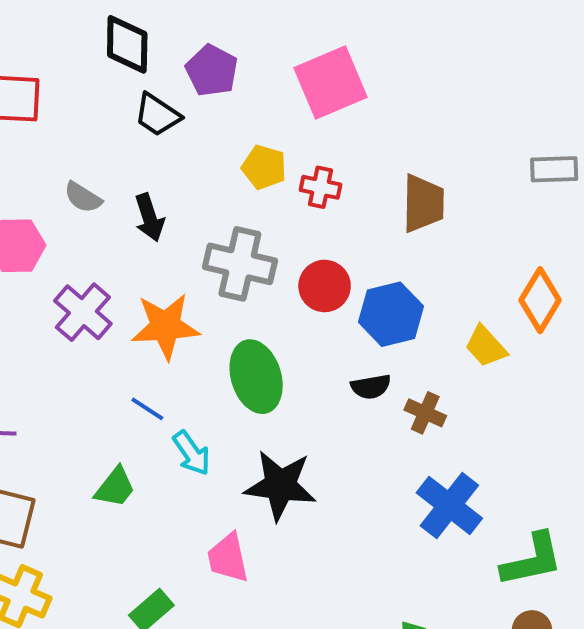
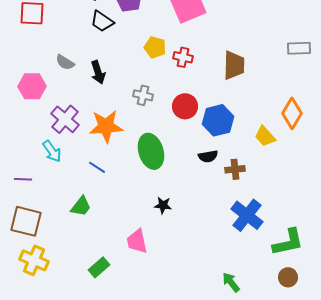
gray cross: (240, 264) -> (143, 95), size x0.6
brown cross: (425, 413) -> (235, 169), turned -30
cyan arrow: (192, 453) -> (52, 151), moved
black star: (280, 485) -> (163, 205), size x0.5

